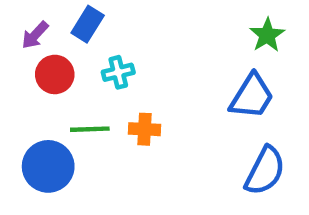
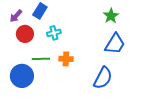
green star: (267, 35) -> (111, 16), moved
blue semicircle: (265, 171) -> (103, 78), moved

